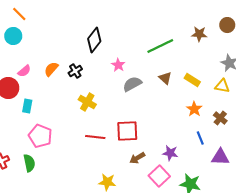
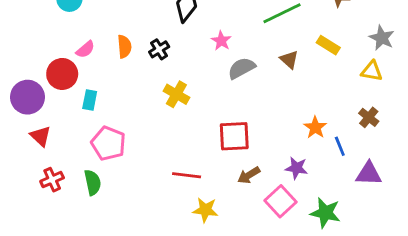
orange semicircle: (51, 69) -> (124, 47), turned 133
yellow rectangle: (192, 80) -> (328, 45), moved
orange star: (194, 109) -> (315, 127), moved
red line: (95, 137) -> (187, 175), moved

